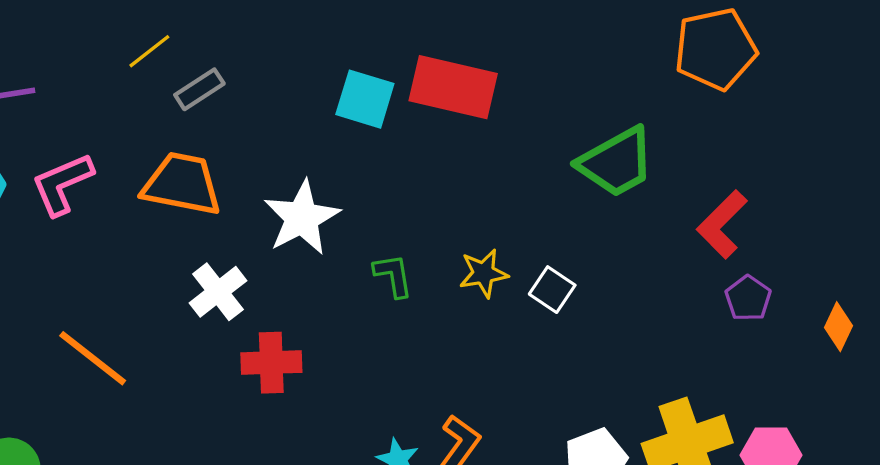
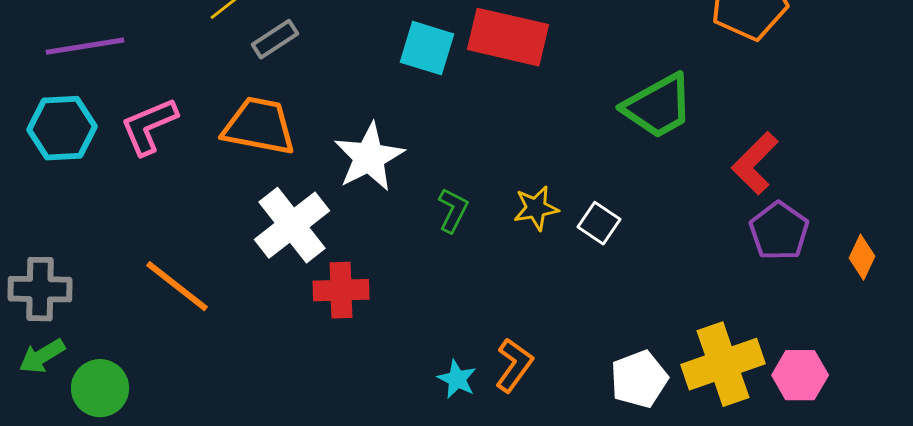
green L-shape: (393, 275) -> (453, 210), turned 36
white cross: (218, 292) -> (292, 225), size x1.4
purple pentagon: (748, 298) -> (779, 231), size x1.4

